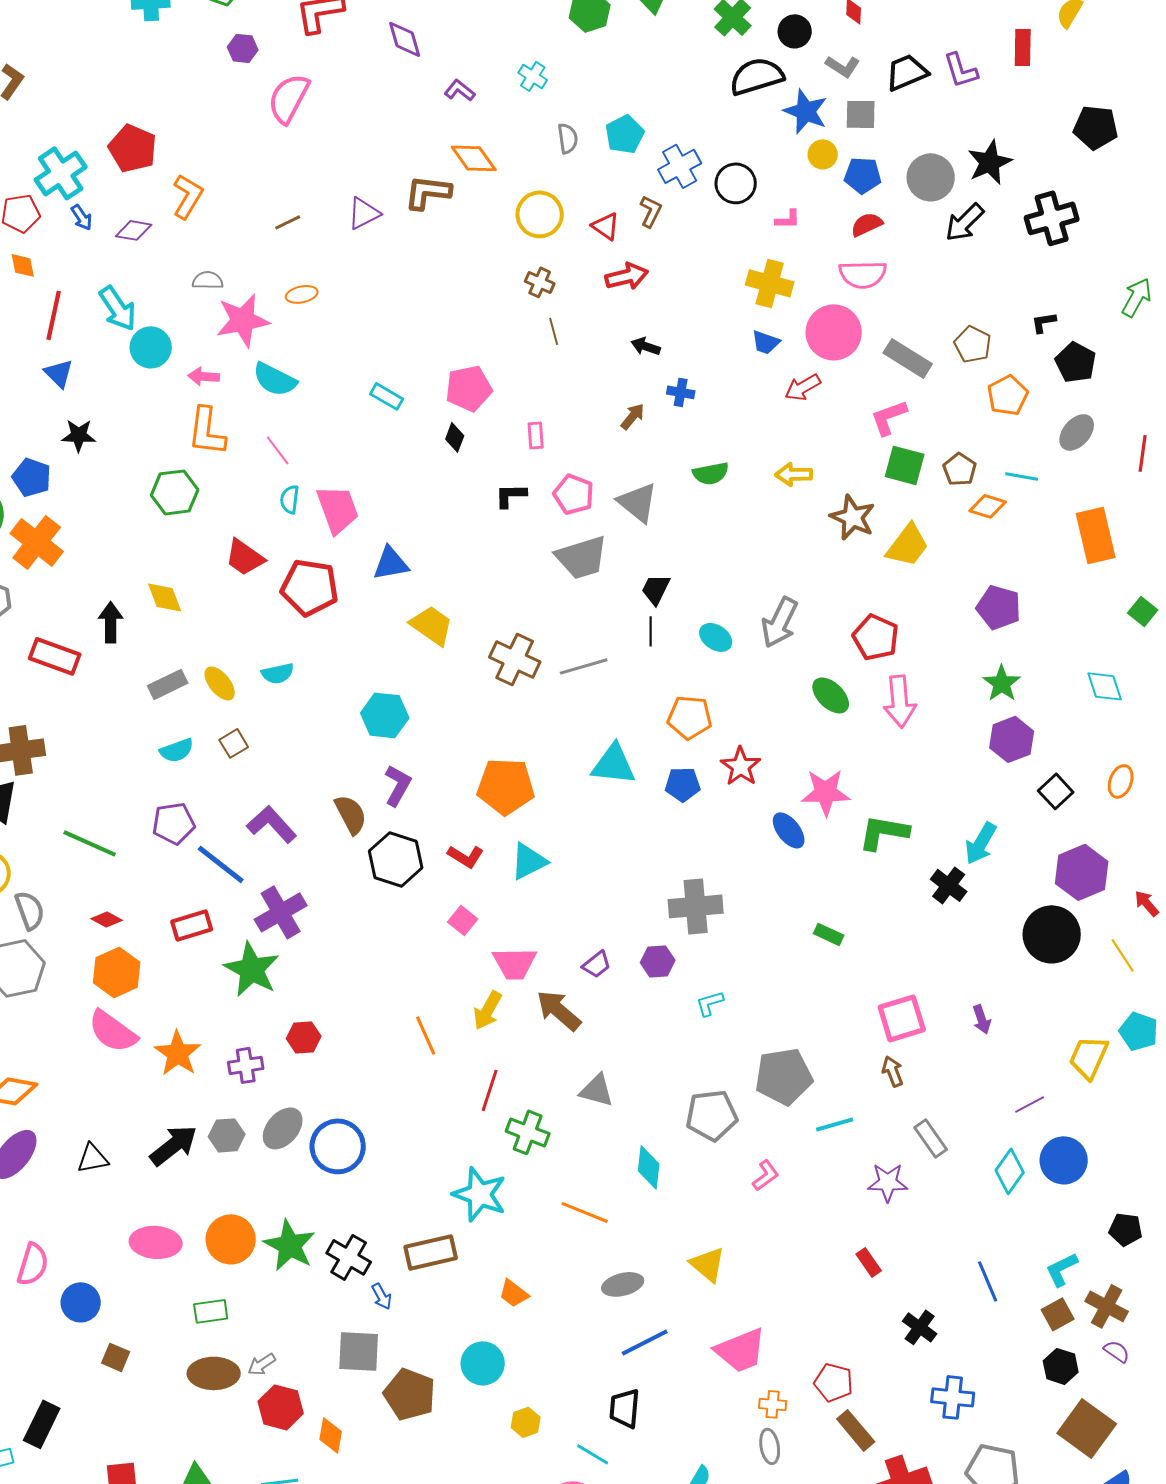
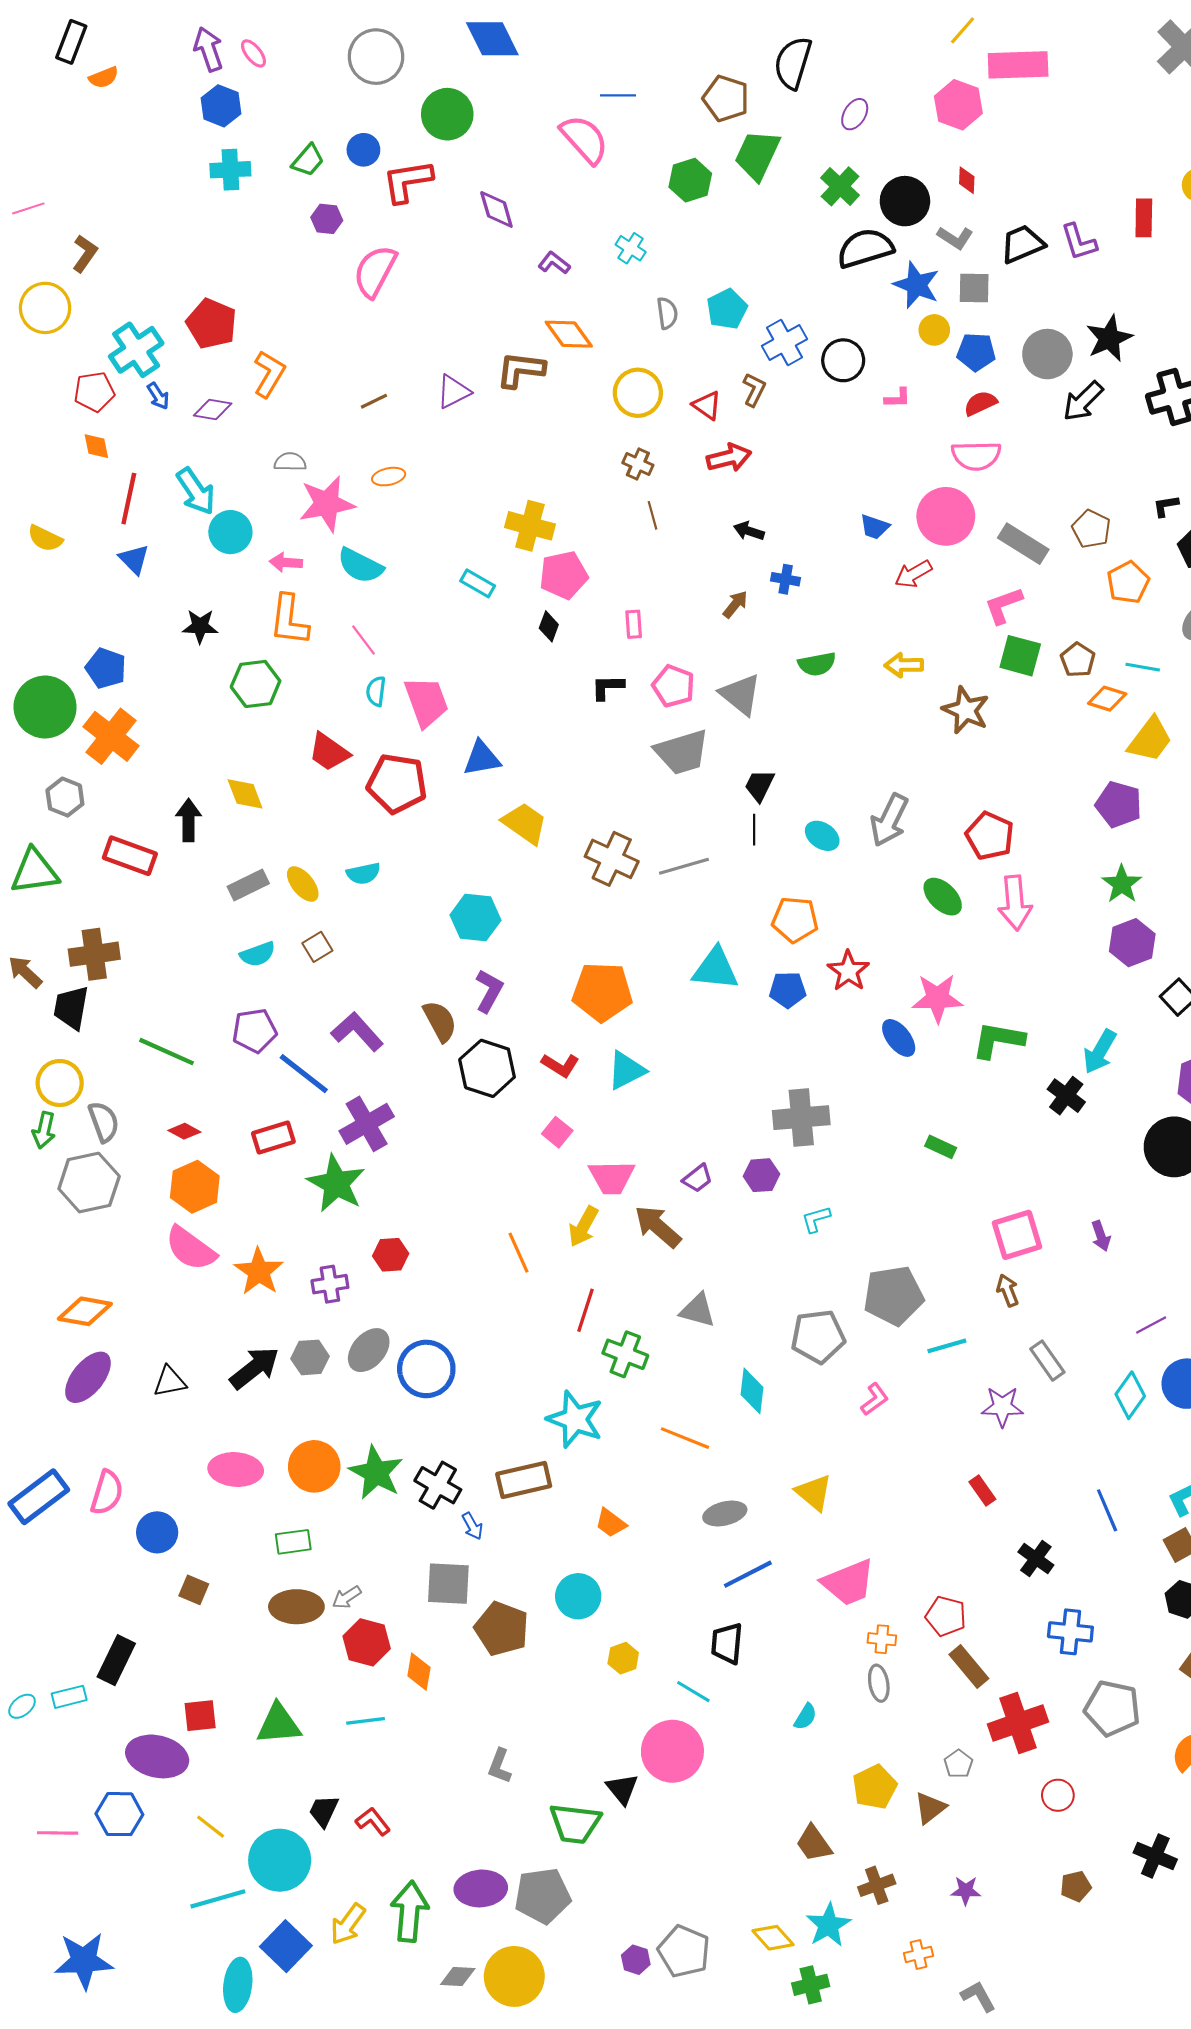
black circle: (795, 31) -> (905, 201), size x1.4
yellow cross: (770, 283) -> (530, 526), moved
black star: (79, 435) -> (200, 626), moved
yellow trapezoid: (908, 545) -> (1150, 739), moved

